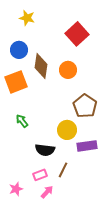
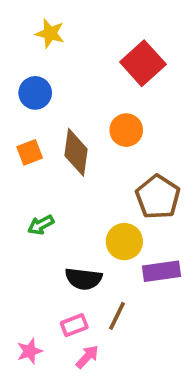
brown diamond: (41, 66) -> (76, 152), moved
orange square: (16, 82) -> (30, 152), size x0.6
green arrow: (22, 121) -> (41, 225), turned -80

